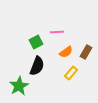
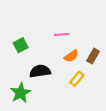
green square: (36, 42) -> (21, 45), moved
black semicircle: (37, 66) -> (40, 71), turned -120

